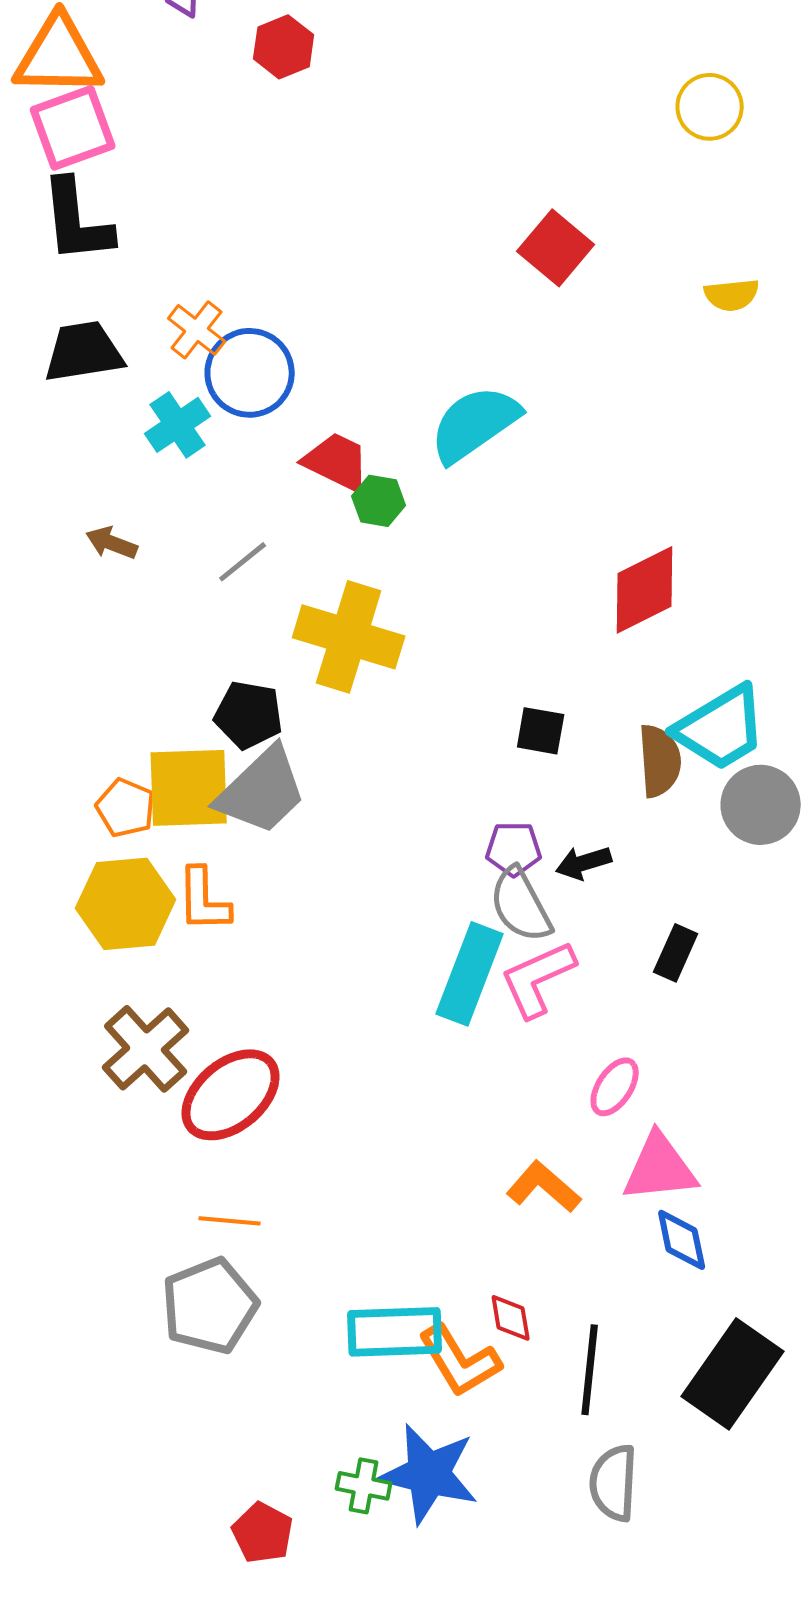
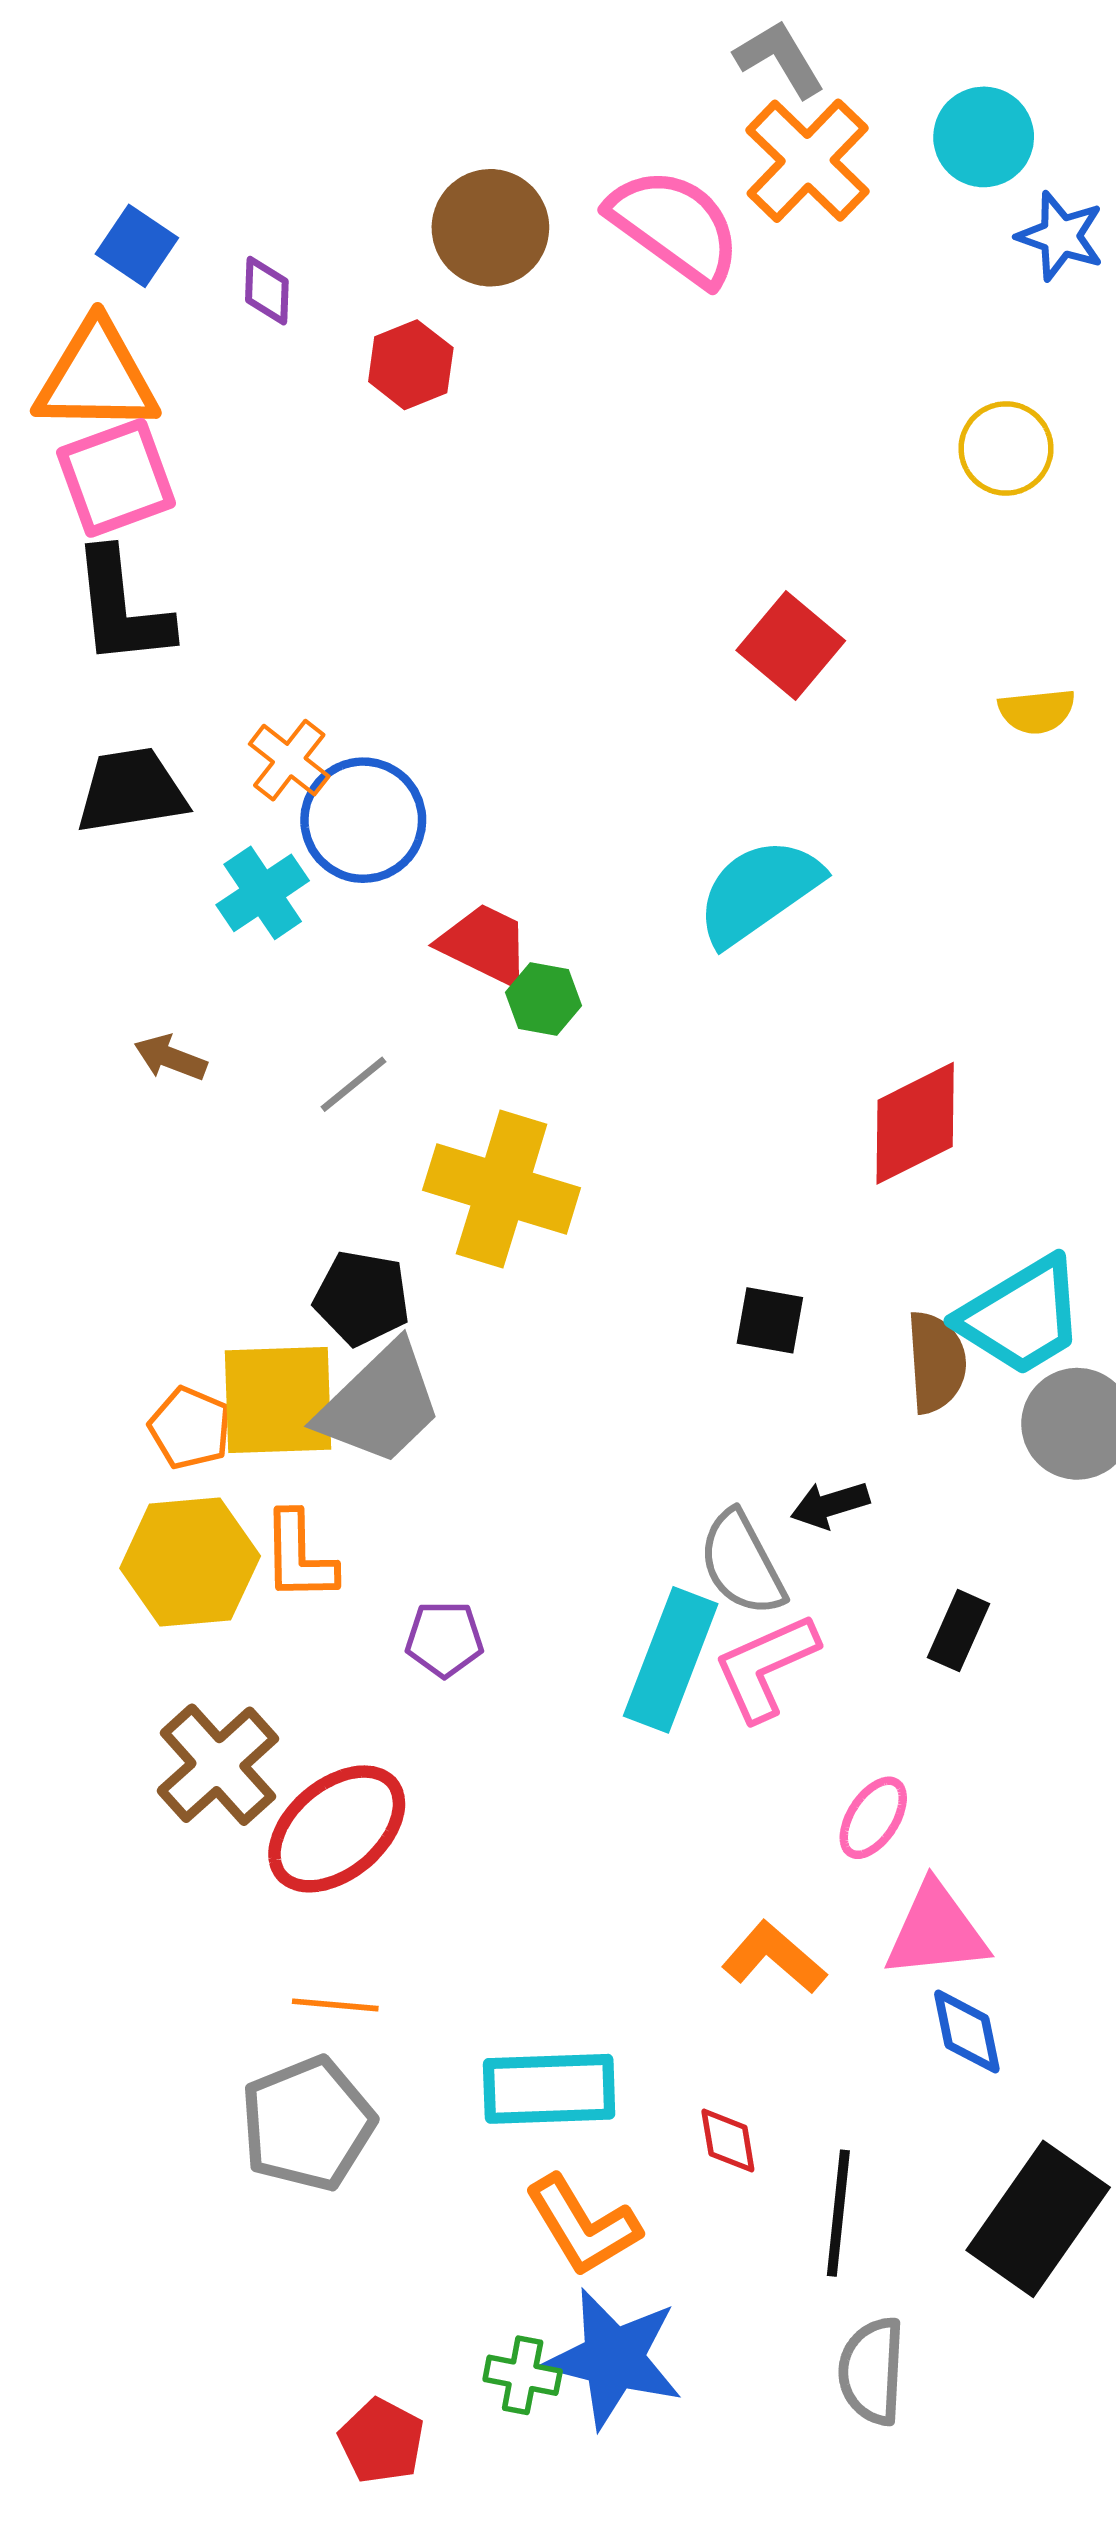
cyan semicircle: (475, 424) -> (759, 891), moved
purple pentagon: (514, 849) -> (444, 1639), moved
cyan rectangle: (395, 1332) -> (549, 2089), moved
orange L-shape: (460, 1361) -> (583, 2226), moved

